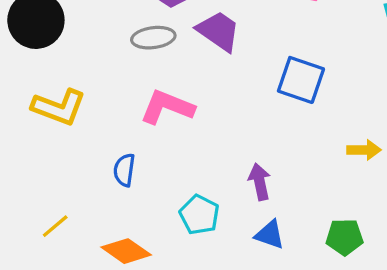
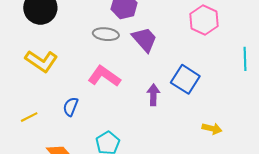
purple arrow: (260, 182) -> (153, 95), moved
yellow line: (55, 226) -> (29, 117), moved

